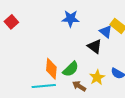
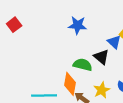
orange diamond: (51, 69) -> (70, 84), moved
green semicircle: (71, 69) -> (83, 65), moved, turned -126

